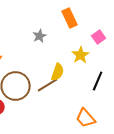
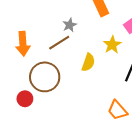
brown line: (48, 85) -> (59, 43), moved

